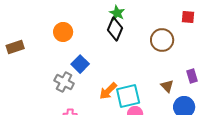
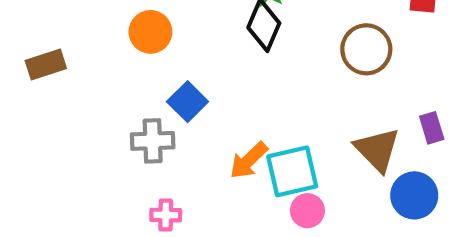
gray cross: (64, 82) -> (153, 141), turned -30
brown triangle: (167, 86) -> (377, 150), size x1.6

